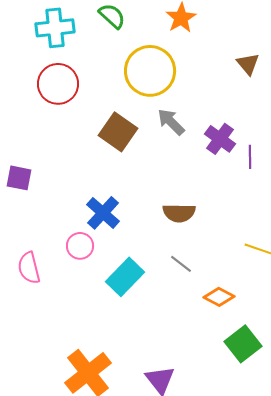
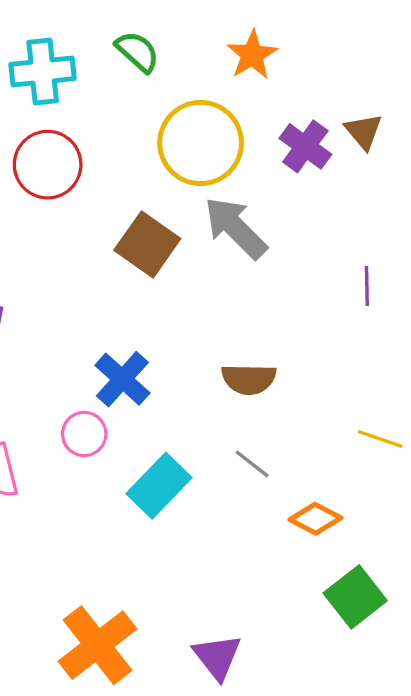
gray arrow: (171, 122) -> (235, 228), size x1.4
purple cross: (220, 139) -> (305, 146), moved

